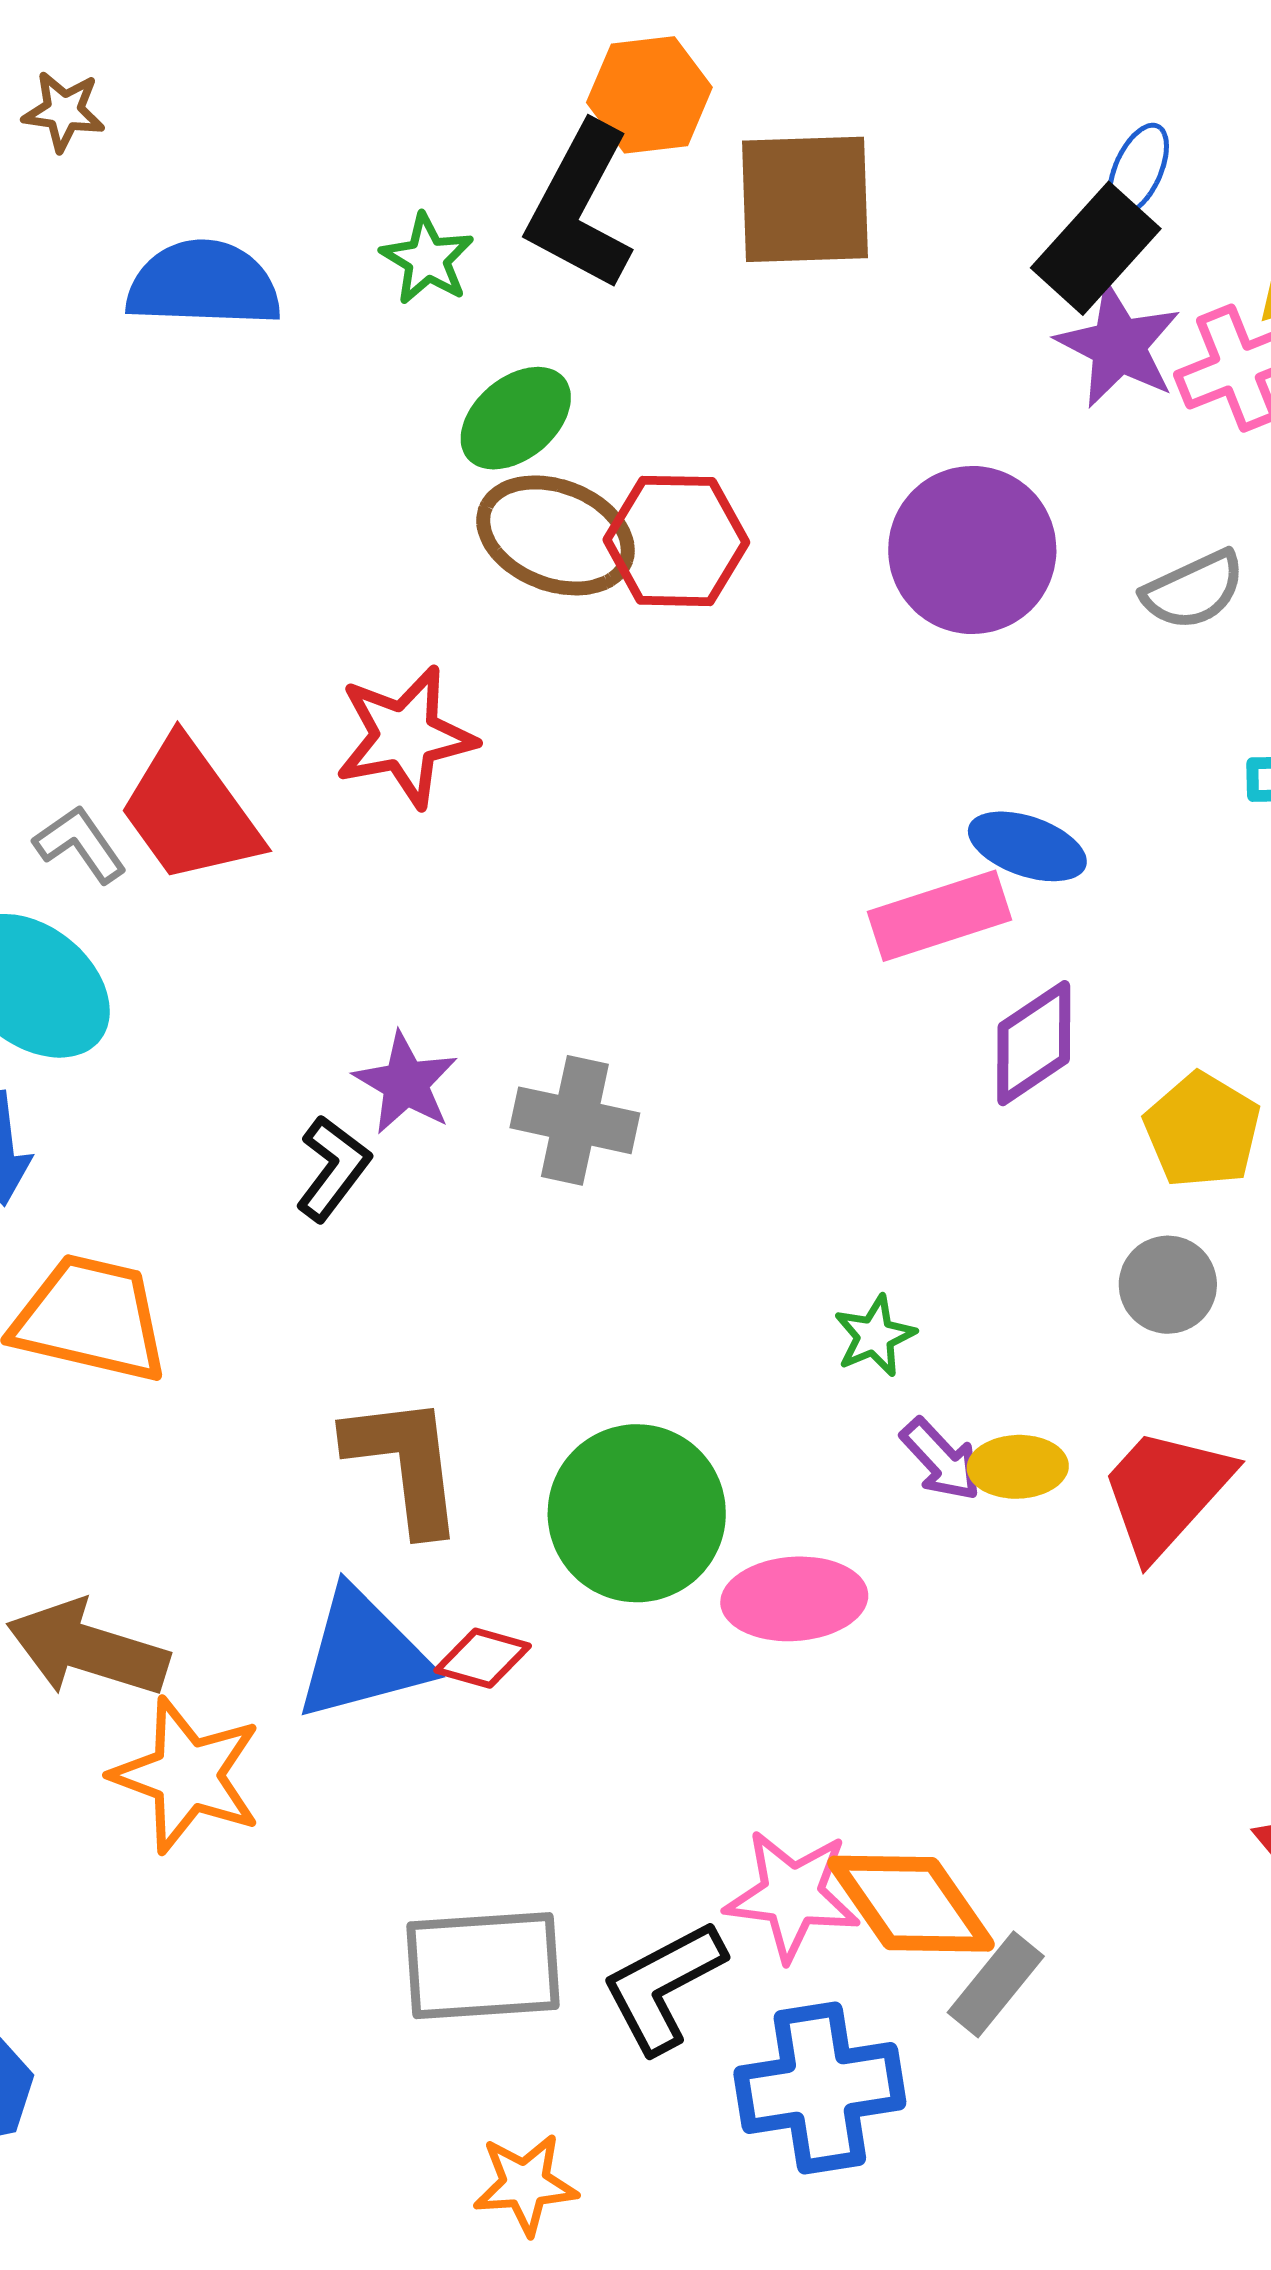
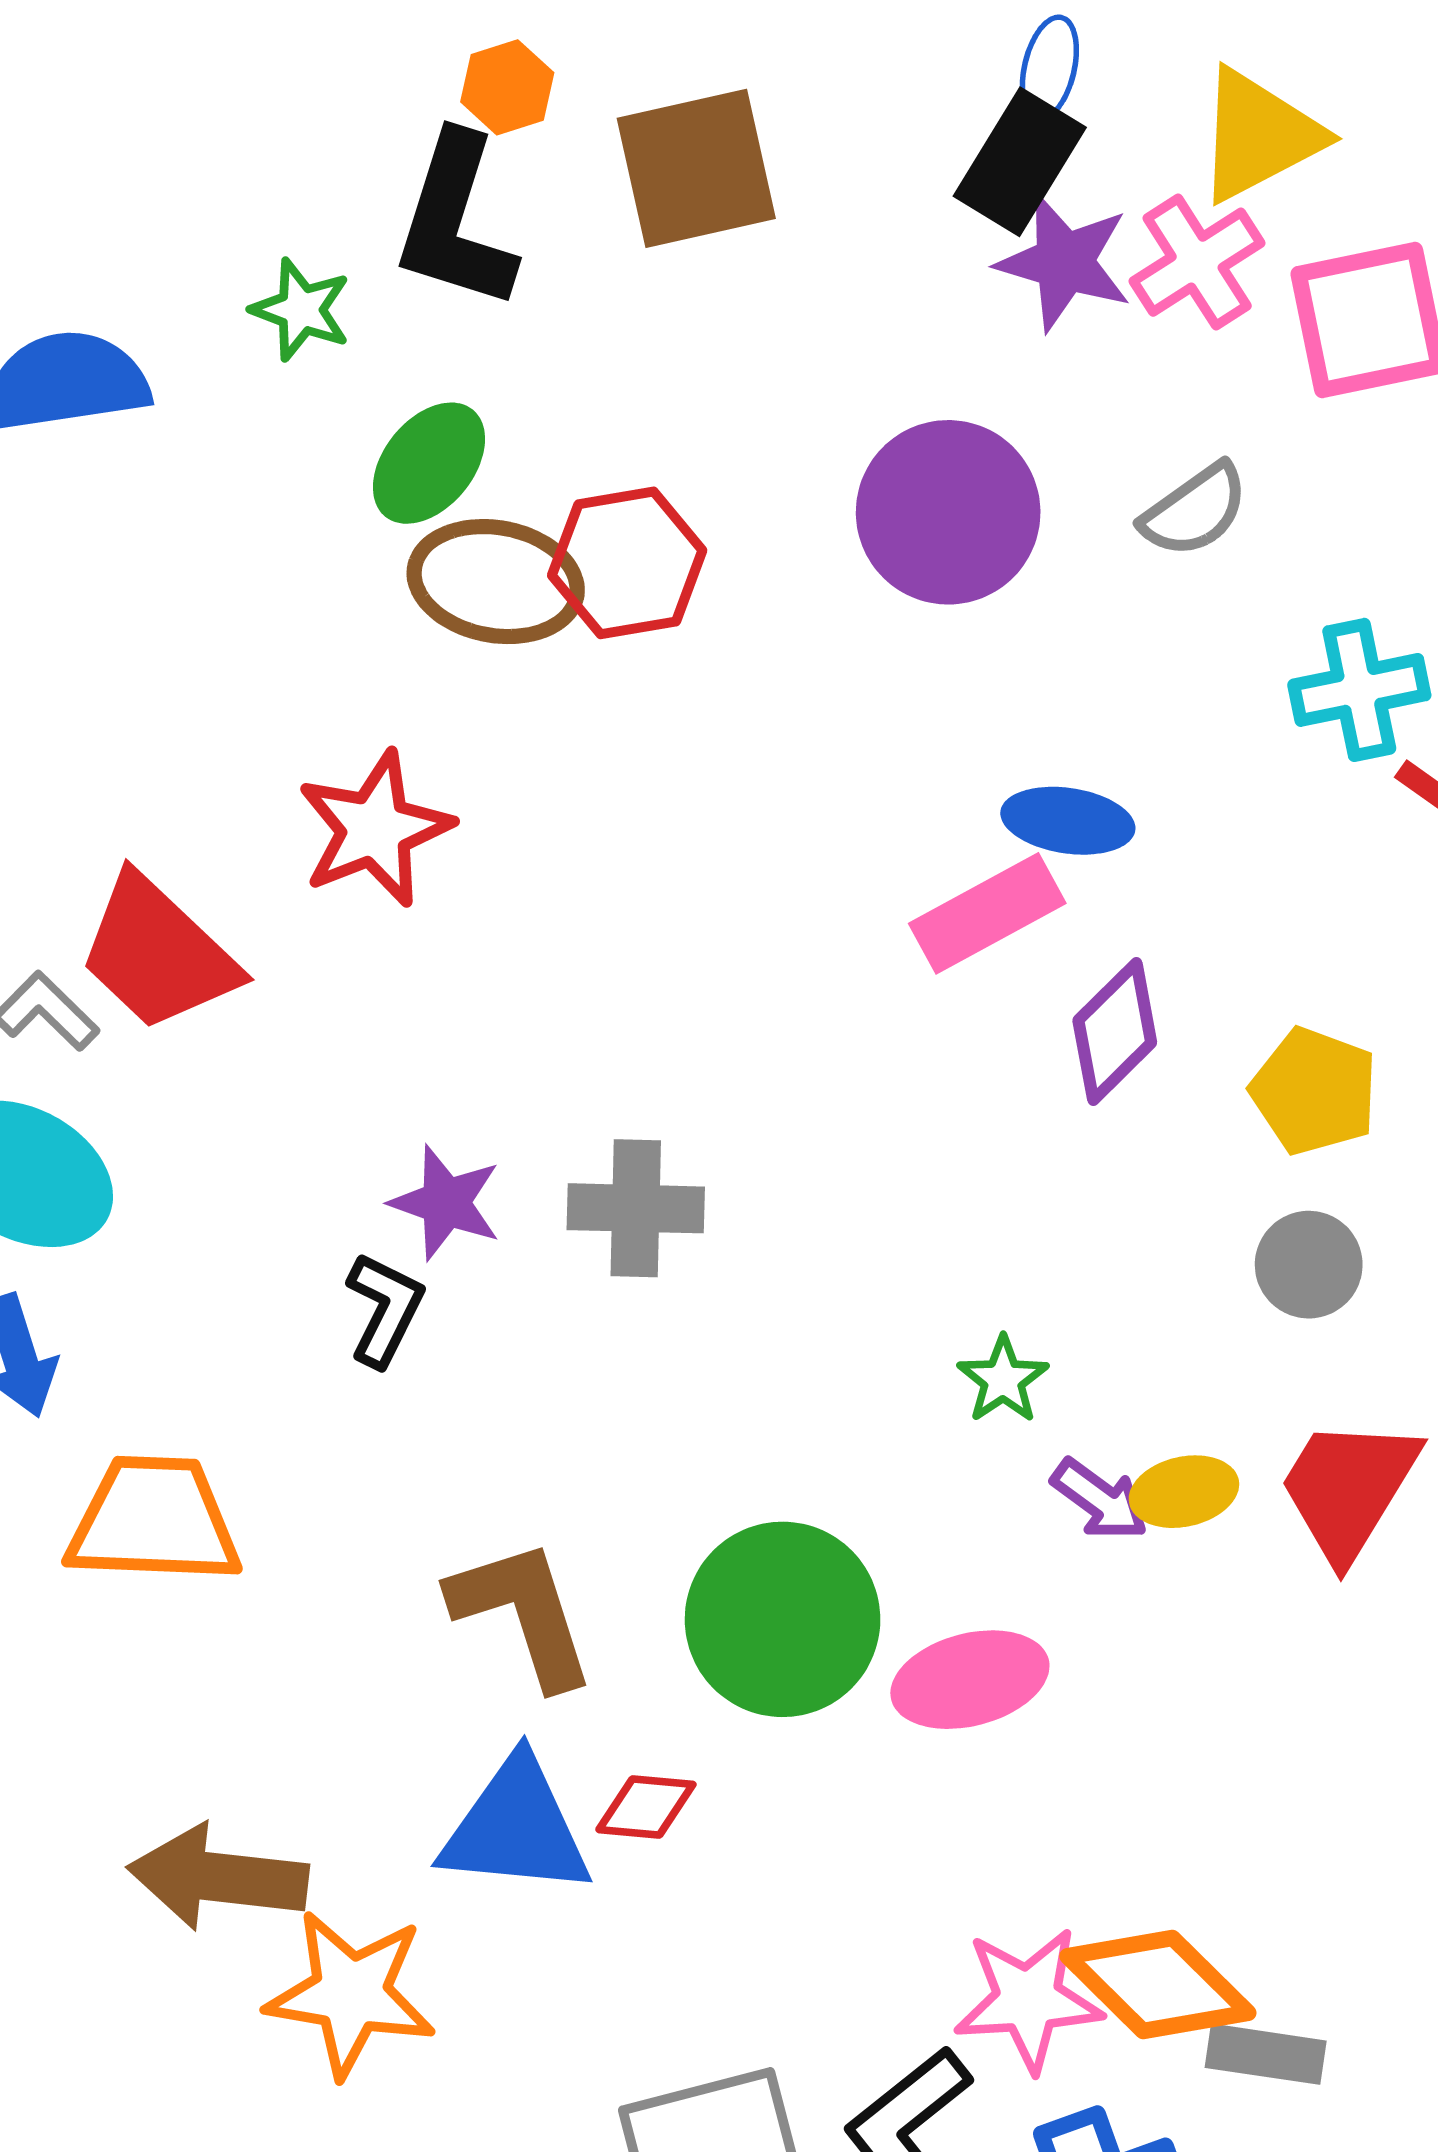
orange hexagon: (649, 95) -> (507, 87), size x0.7
blue triangle: (363, 1655) -> (516, 1828), turned 31
gray rectangle: (996, 1984) -> (1266, 2054), turned 70

